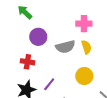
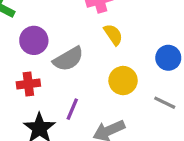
gray semicircle: (65, 47) -> (68, 59), moved

